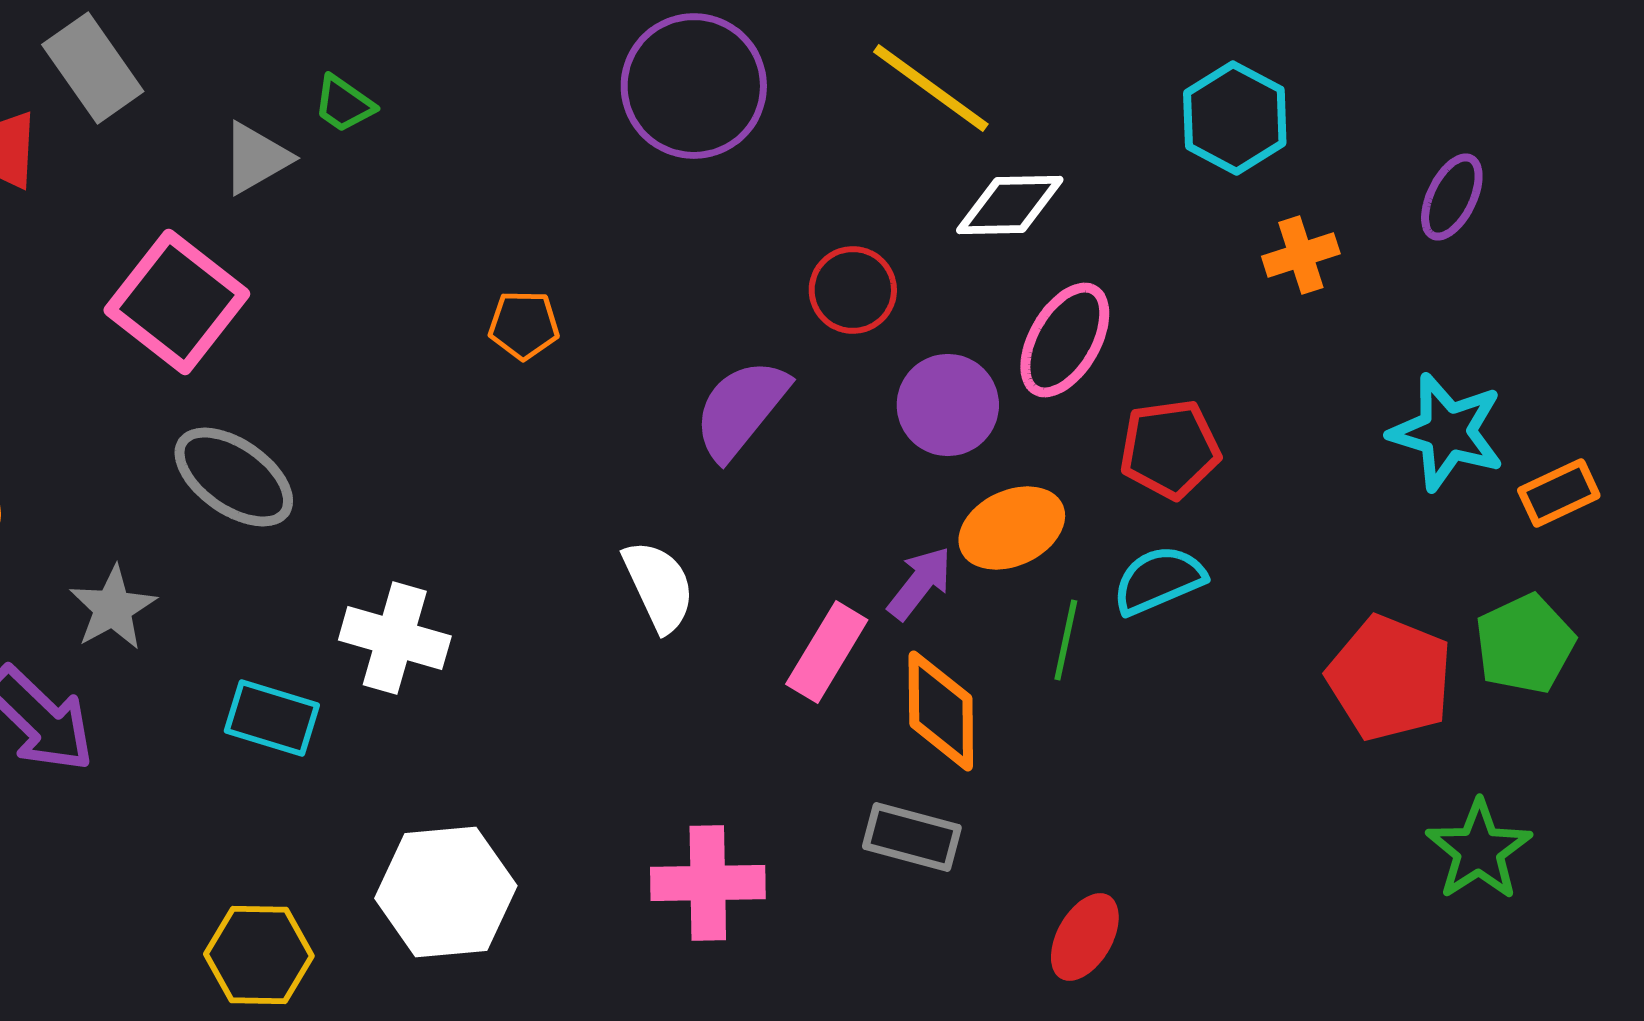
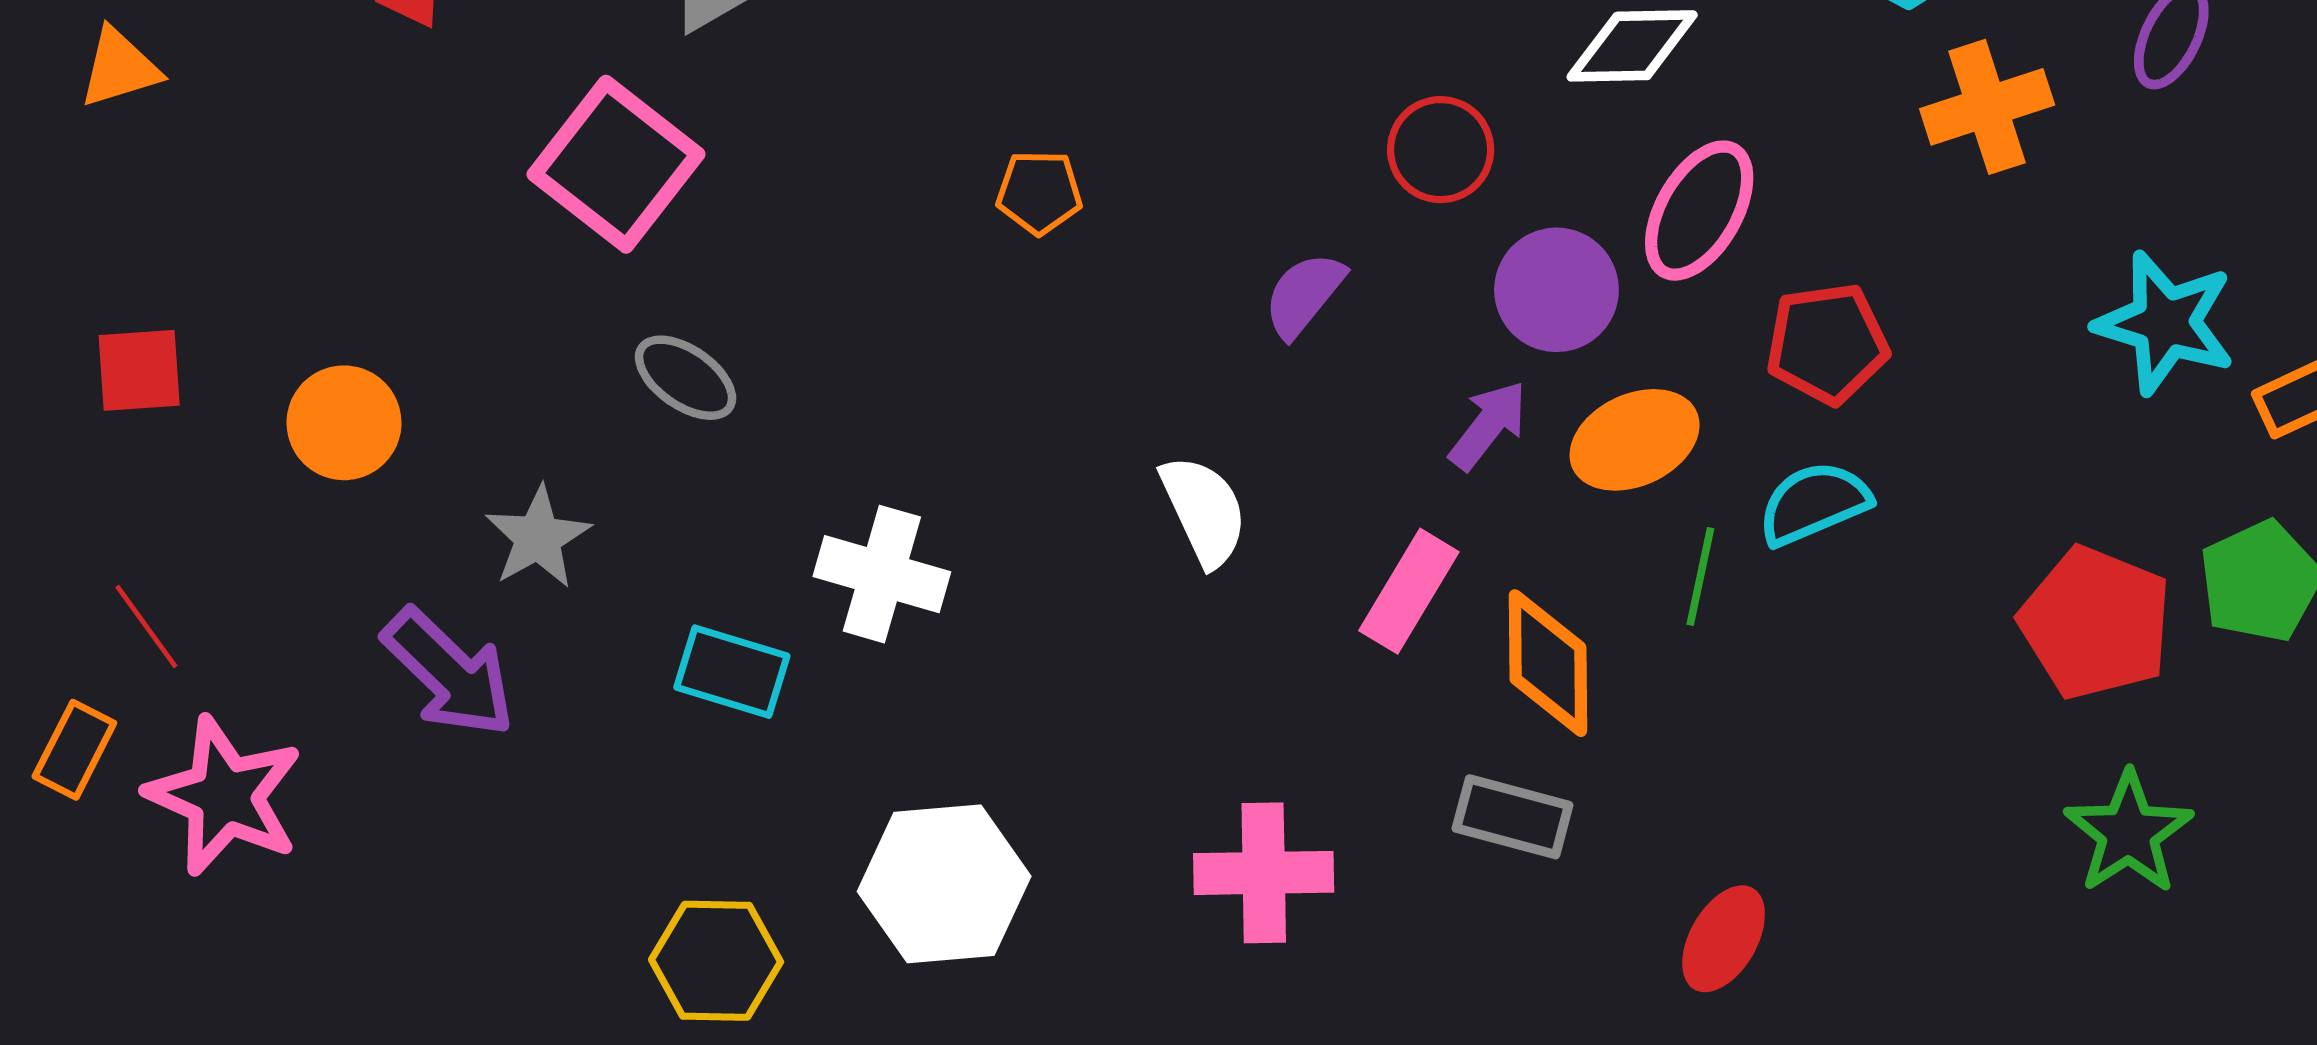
orange cross: (1301, 255) -> (1987, 107), size x1.4
purple semicircle: (741, 409) -> (1304, 295), size x0.7
gray ellipse: (234, 477) -> (686, 378), size x0.7
purple arrow: (920, 583) -> (1488, 425), moved
green star: (1479, 850) -> (2129, 833), moved

